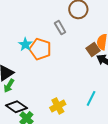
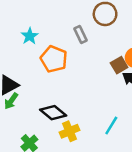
cyan star: (25, 44) -> (30, 36), moved
black diamond: (16, 107) -> (53, 113), moved

